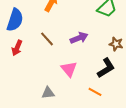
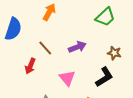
red arrow: (17, 48) -> (30, 66), moved

